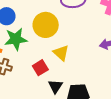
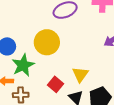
yellow triangle: (61, 53) -> (80, 74), moved, turned 42

